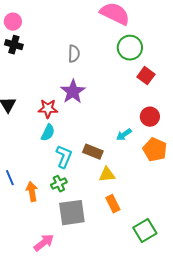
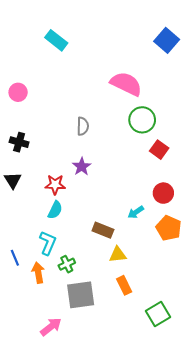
black cross: (14, 45) -> (19, 142), moved
purple star: (73, 92) -> (82, 167), size x0.7
cyan L-shape: (64, 157) -> (48, 243), moved

